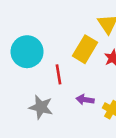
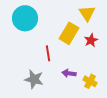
cyan circle: (27, 52) -> (25, 18), moved

